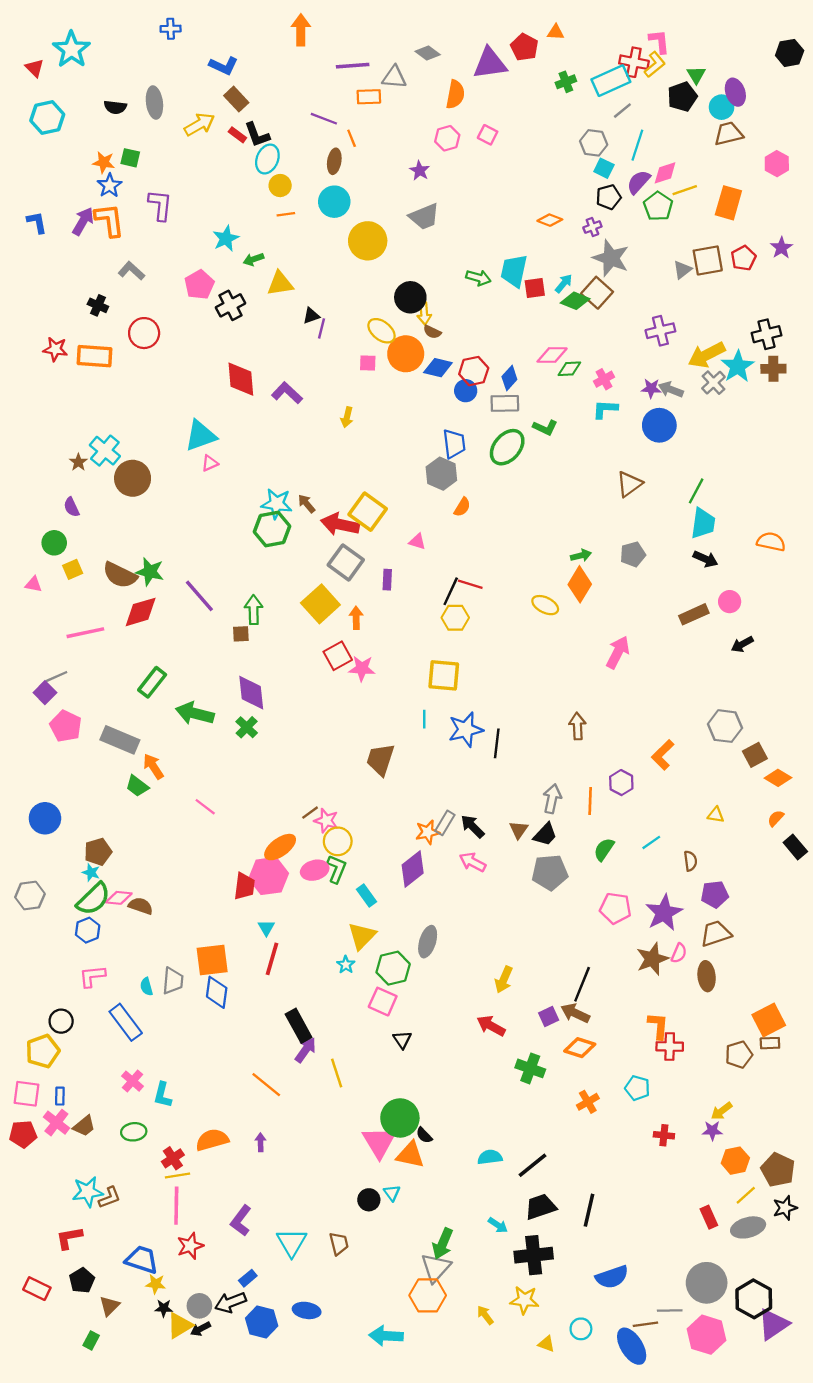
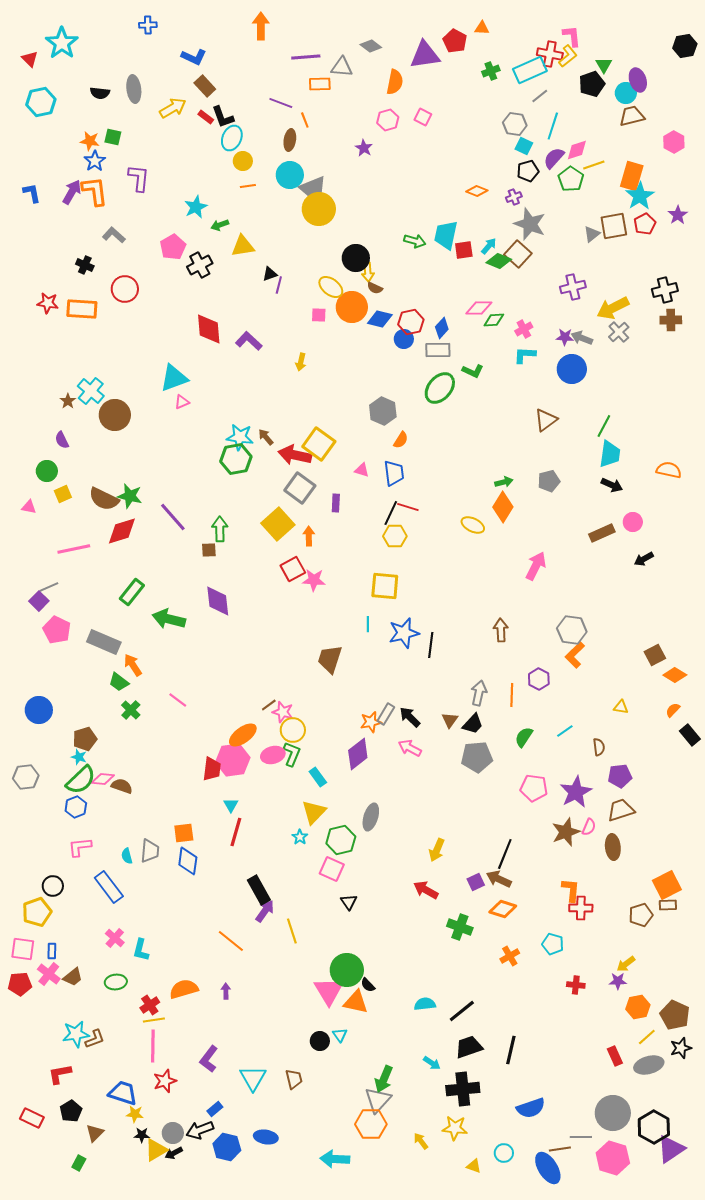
gray trapezoid: (424, 217) -> (313, 188), moved
cyan star: (738, 366) -> (640, 196), moved
blue trapezoid: (454, 444) -> (394, 473), moved
gray hexagon: (725, 726) -> (572, 630), moved
green cross: (247, 727) -> (131, 710), moved
orange square: (212, 960) -> (184, 833), size x0.7

